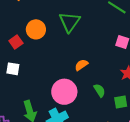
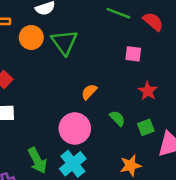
orange circle: (36, 29) -> (31, 37), moved

